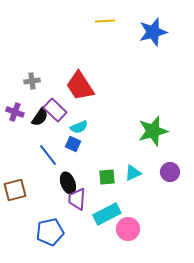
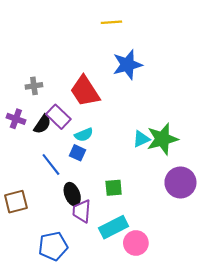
blue star: (153, 32) -> (127, 65), moved
purple circle: (170, 172) -> (180, 182), size x1.5
cyan triangle: (133, 173) -> (141, 139), moved

